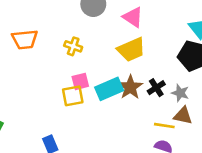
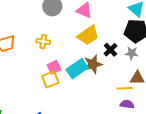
brown star: (130, 87) -> (93, 64), turned 30
black cross: (156, 88) -> (111, 50), moved
gray star: (180, 93) -> (132, 53), moved

